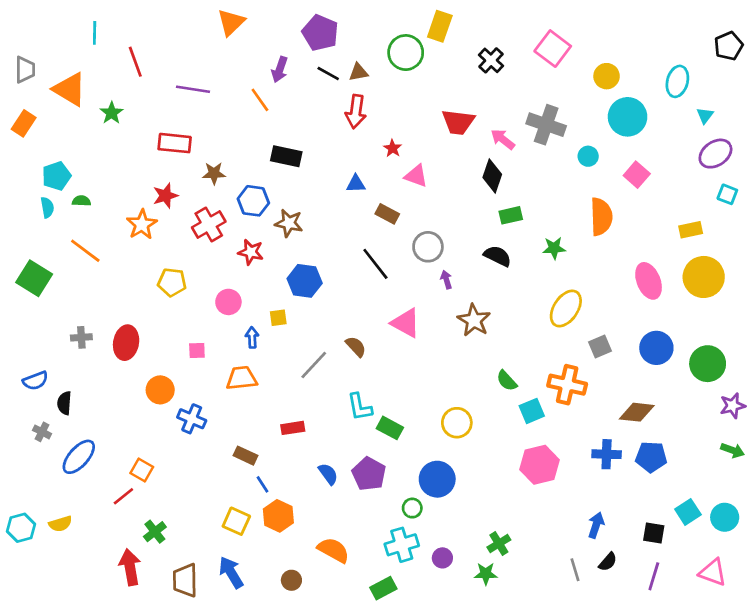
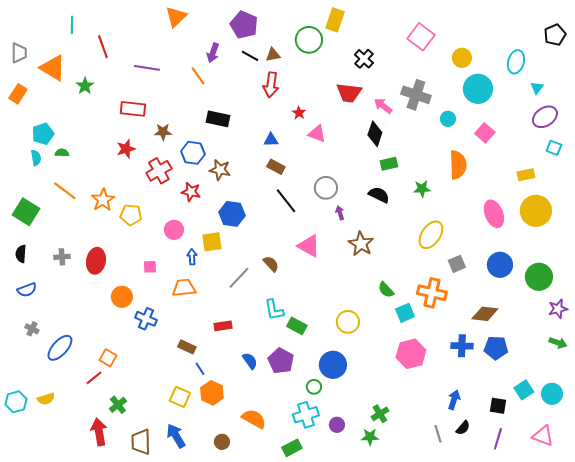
black cross: (491, 60) -> (364, 59), moved
brown rectangle: (387, 214) -> (276, 167), moved
orange star: (142, 224) -> (103, 200), moved
yellow square: (278, 318) -> (212, 242), size x1.5
black semicircle: (64, 403) -> (21, 254), moved

